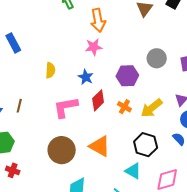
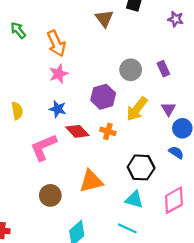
red diamond: (98, 100) -> (77, 131), turned -75
yellow arrow: (152, 108) -> (137, 109), moved
orange triangle: (100, 146) -> (91, 181), turned -30
brown circle: (62, 150) -> (50, 195), size x0.7

